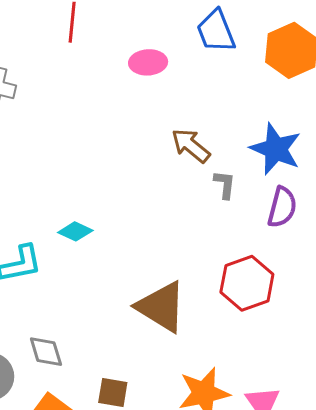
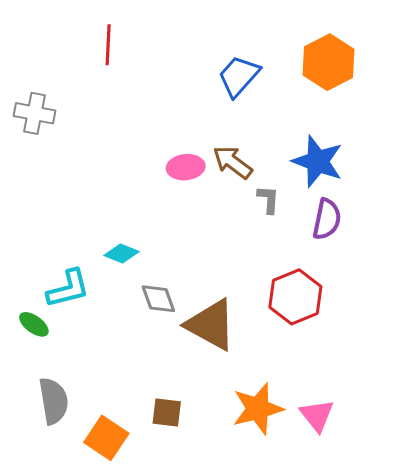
blue trapezoid: (216, 31) -> (239, 76), moved, turned 66
pink ellipse: (148, 62) -> (186, 167), moved
gray diamond: (46, 352) -> (158, 299), moved

